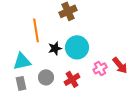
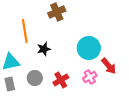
cyan circle: (77, 47) -> (89, 48), moved
pink cross: (100, 68) -> (90, 77), moved

